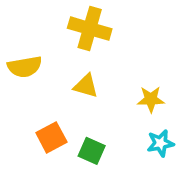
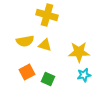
yellow semicircle: (25, 67) -> (25, 41), moved
yellow star: (151, 99) -> (79, 52), size x1.5

